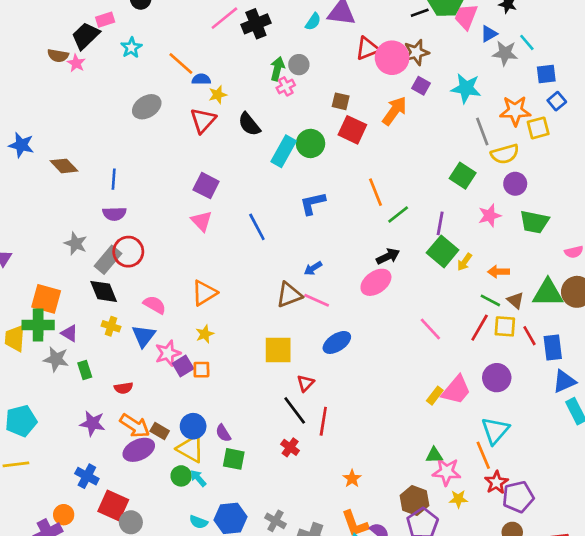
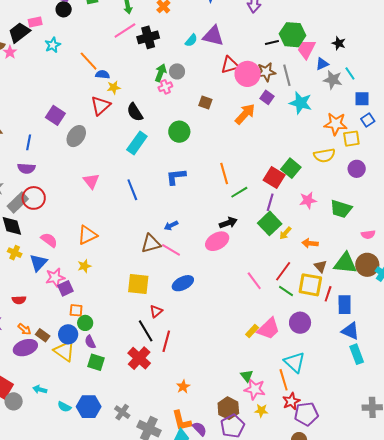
gray ellipse: (147, 107) -> (76, 136), moved, turned -30
red square: (352, 130) -> (274, 178), moved
gray line: (482, 132) -> (287, 75), moved
cyan rectangle: (284, 151) -> (137, 143), moved
purple circle: (515, 184) -> (357, 169), moved
purple square: (206, 186) -> (55, 115), moved
green line: (490, 300) -> (286, 291), moved
yellow square: (505, 326) -> (310, 285), size x1.4
red line: (480, 328) -> (283, 271), moved
red line: (530, 336) -> (328, 294), turned 42
orange square: (201, 370) -> (76, 310), moved
blue triangle: (564, 381) -> (350, 331), turned 42
orange arrow: (135, 426) -> (24, 329), size x0.6
cyan triangle: (495, 431) -> (295, 362), turned -35
red cross: (290, 447) -> (139, 358), size x1.6
green triangle: (434, 455) -> (247, 376), turned 48
green circle: (181, 476) -> (85, 323), moved
cyan arrow: (198, 478) -> (40, 389), moved, turned -40

